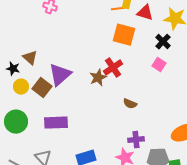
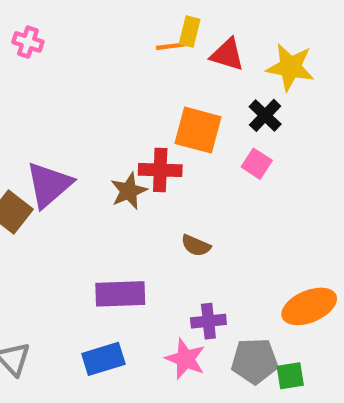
orange square: (124, 35) -> (198, 130), moved
red cross: (113, 68) -> (160, 170), turned 36
purple rectangle: (56, 123) -> (120, 294), moved

